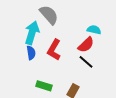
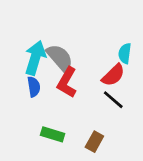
gray semicircle: (49, 15) -> (60, 58), moved
cyan semicircle: (94, 30) -> (125, 53), turned -96

